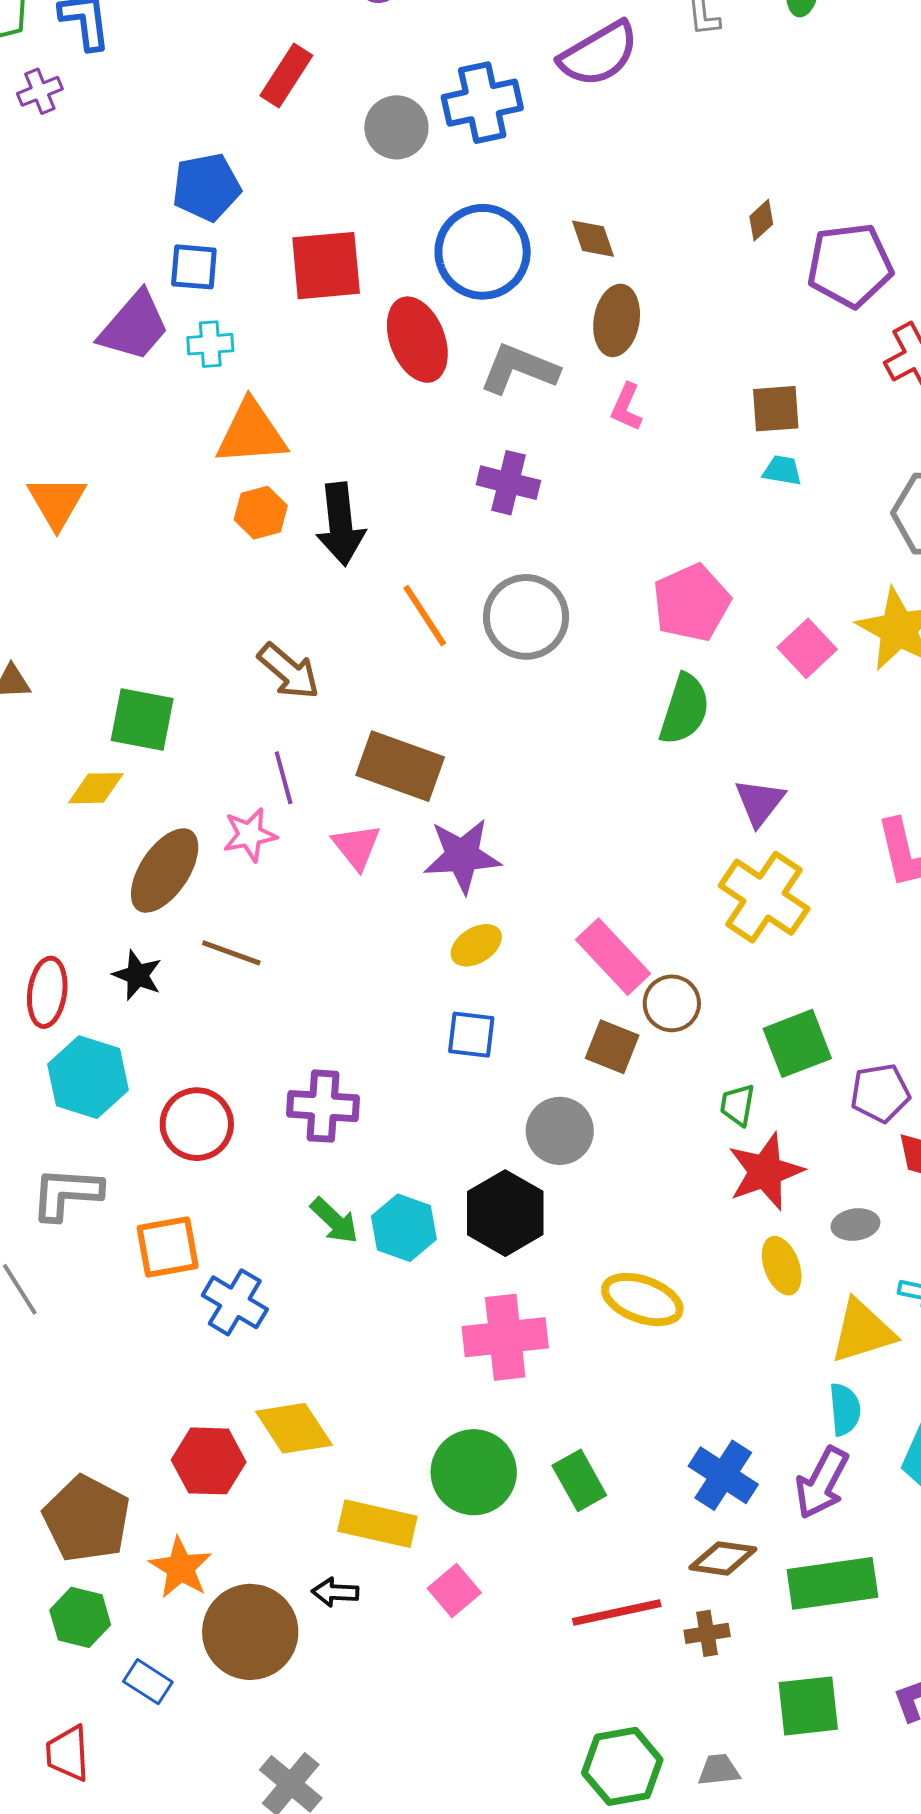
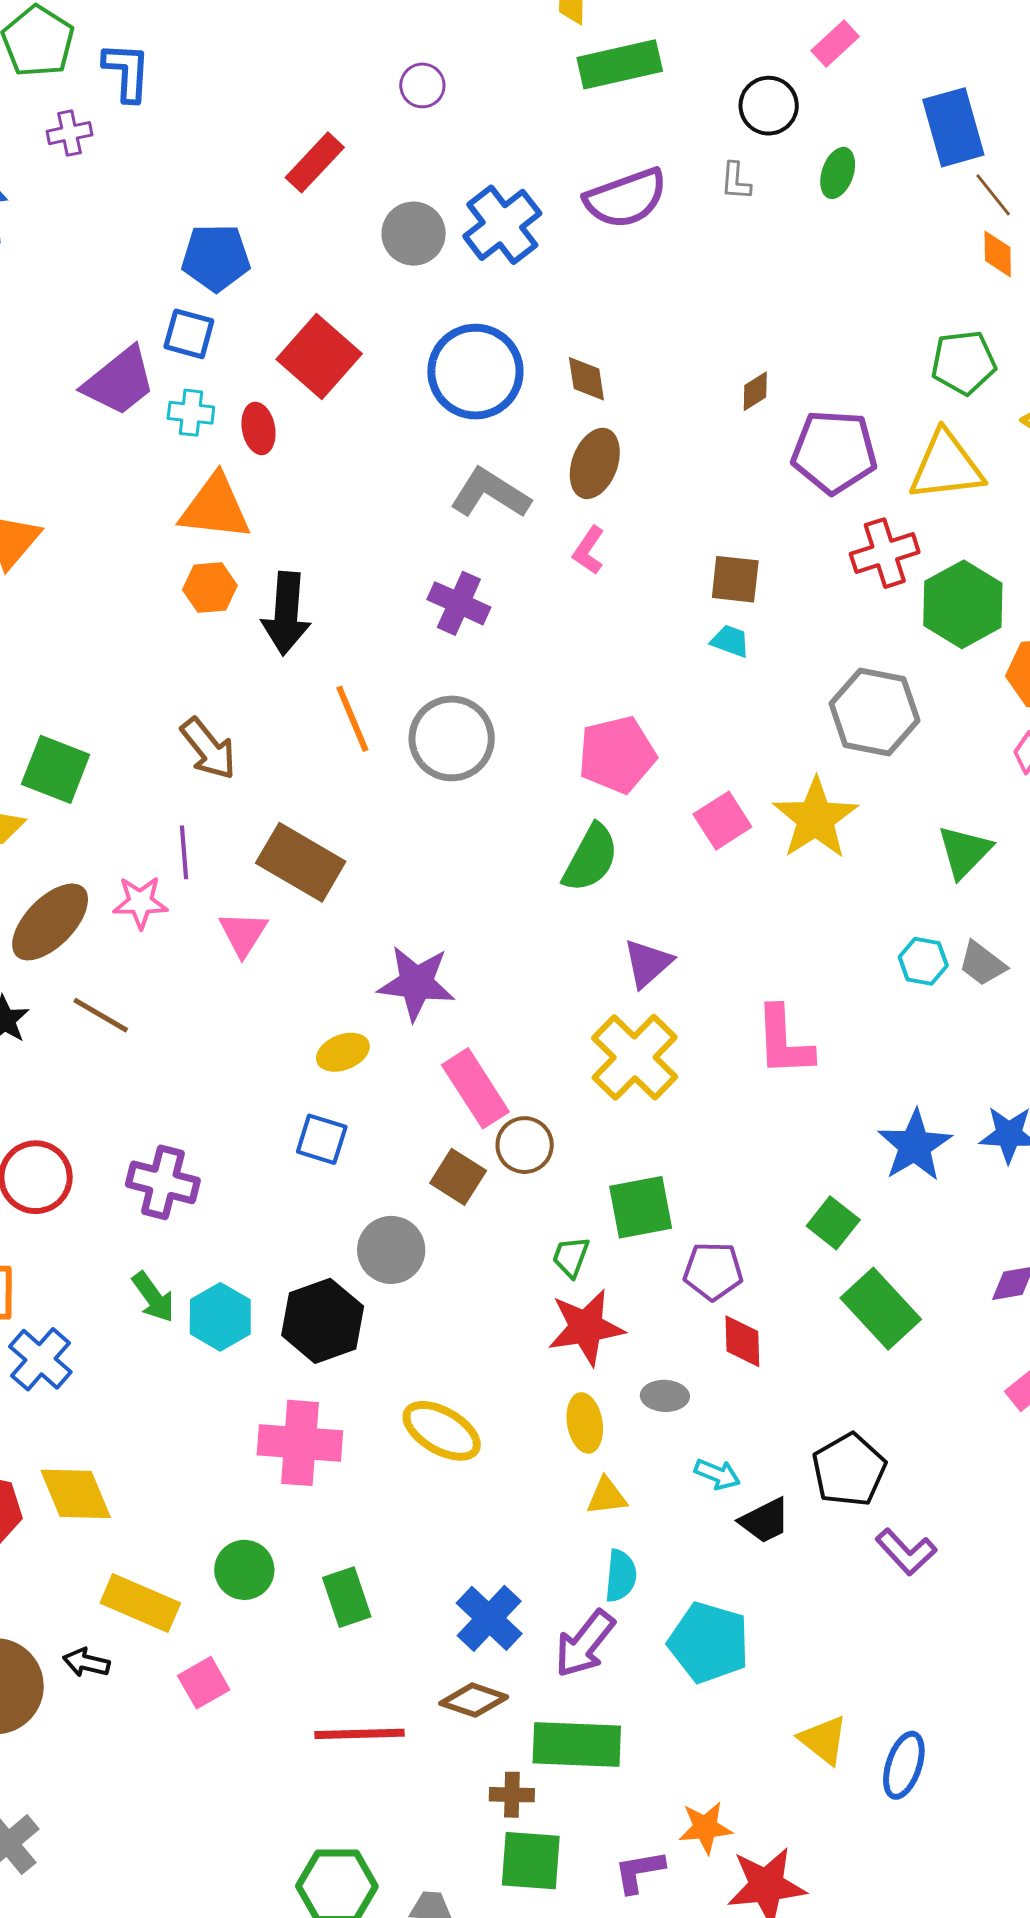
blue cross: (482, 103) -> (502, 225), turned -36
red square: (326, 266) -> (319, 357), turned 36
red ellipse: (417, 340) -> (258, 428), moved, size x0.6
purple star: (462, 856) -> (416, 983), moved
yellow triangle: (862, 1331) -> (607, 1496), moved, size x0.6
green circle: (474, 1472) -> (244, 1570), size x0.7
brown cross: (707, 1633) -> (512, 1795), moved

